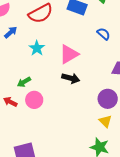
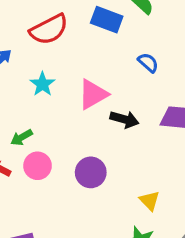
black arrow: (71, 78) -> (124, 119), moved
purple circle: (108, 99) -> (91, 172), moved

